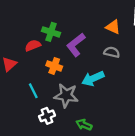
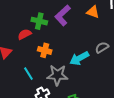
purple L-shape: (76, 45) -> (63, 15), moved
gray semicircle: (112, 52) -> (102, 47), moved, turned -40

